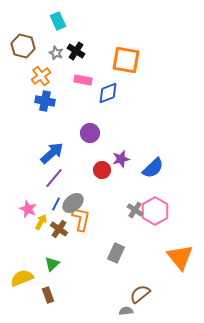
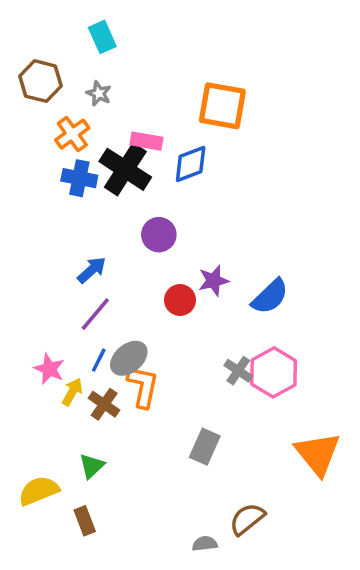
black cross: (76, 51) -> (125, 169), moved, size x1.6
blue arrow: (52, 153) -> (92, 270), size x0.7
gray semicircle: (126, 311) -> (205, 544), moved

